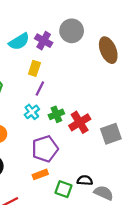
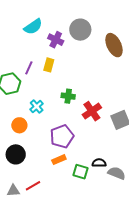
cyan semicircle: (19, 42) -> (33, 27), moved
purple line: (40, 89) -> (29, 68), moved
cyan cross: (32, 112) -> (37, 107), moved
green cross: (56, 114) -> (68, 96), moved, turned 32

